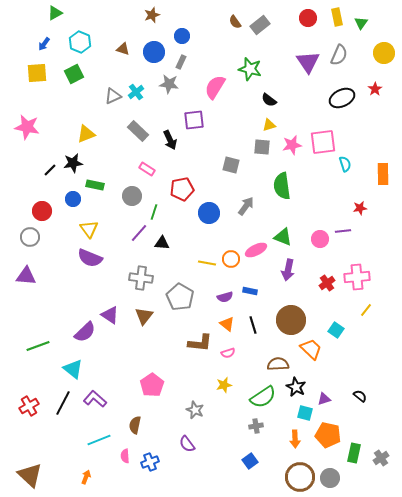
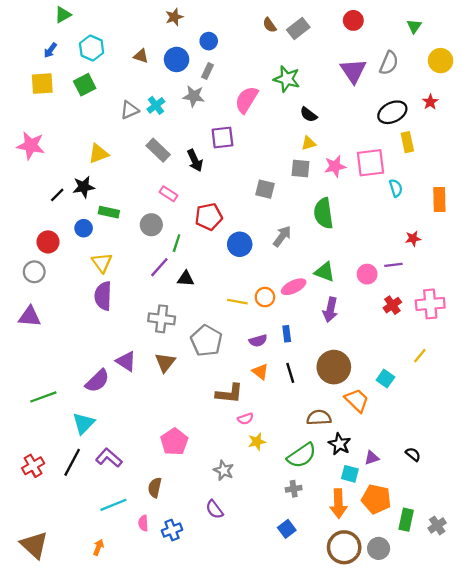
yellow rectangle: (337, 17) -> (407, 142), moved
purple semicircle: (90, 258) -> (103, 296), turned 70
pink cross: (357, 277) -> (430, 304), moved
red cross: (327, 283) -> (392, 305), moved
blue rectangle: (250, 291) -> (287, 334), turned 72
pink semicircle: (228, 353) -> (245, 419), moved
cyan triangle: (73, 369) -> (84, 423), turned 35
orange arrow: (295, 439) -> (338, 504), size x1.4

